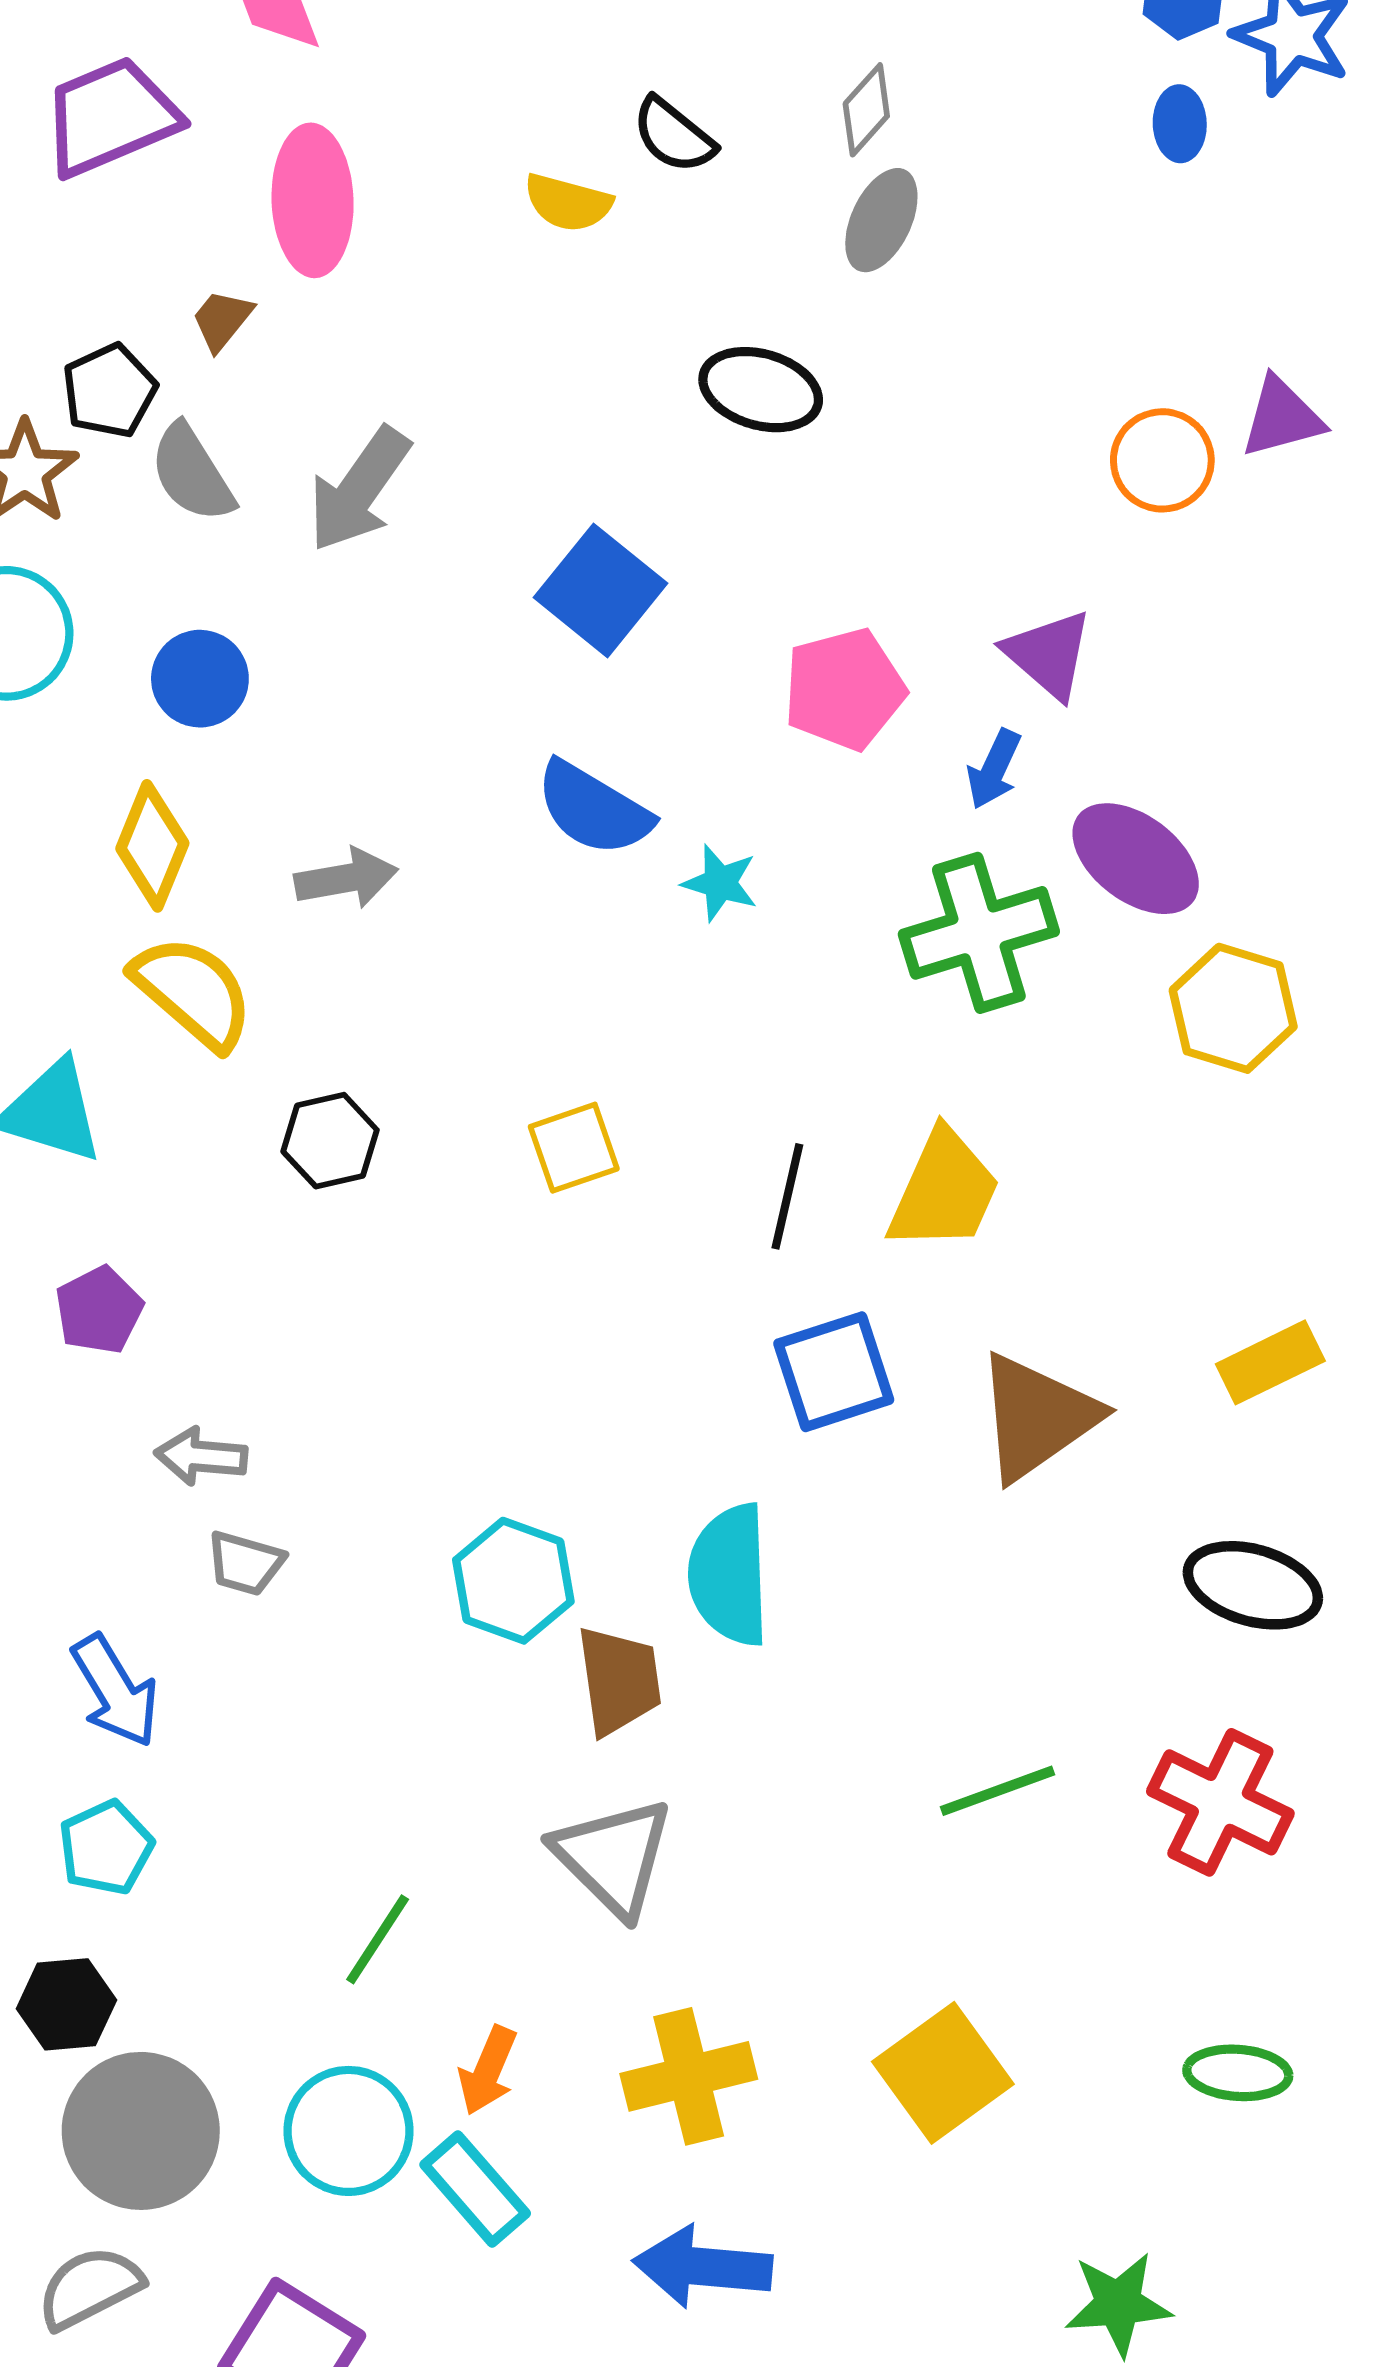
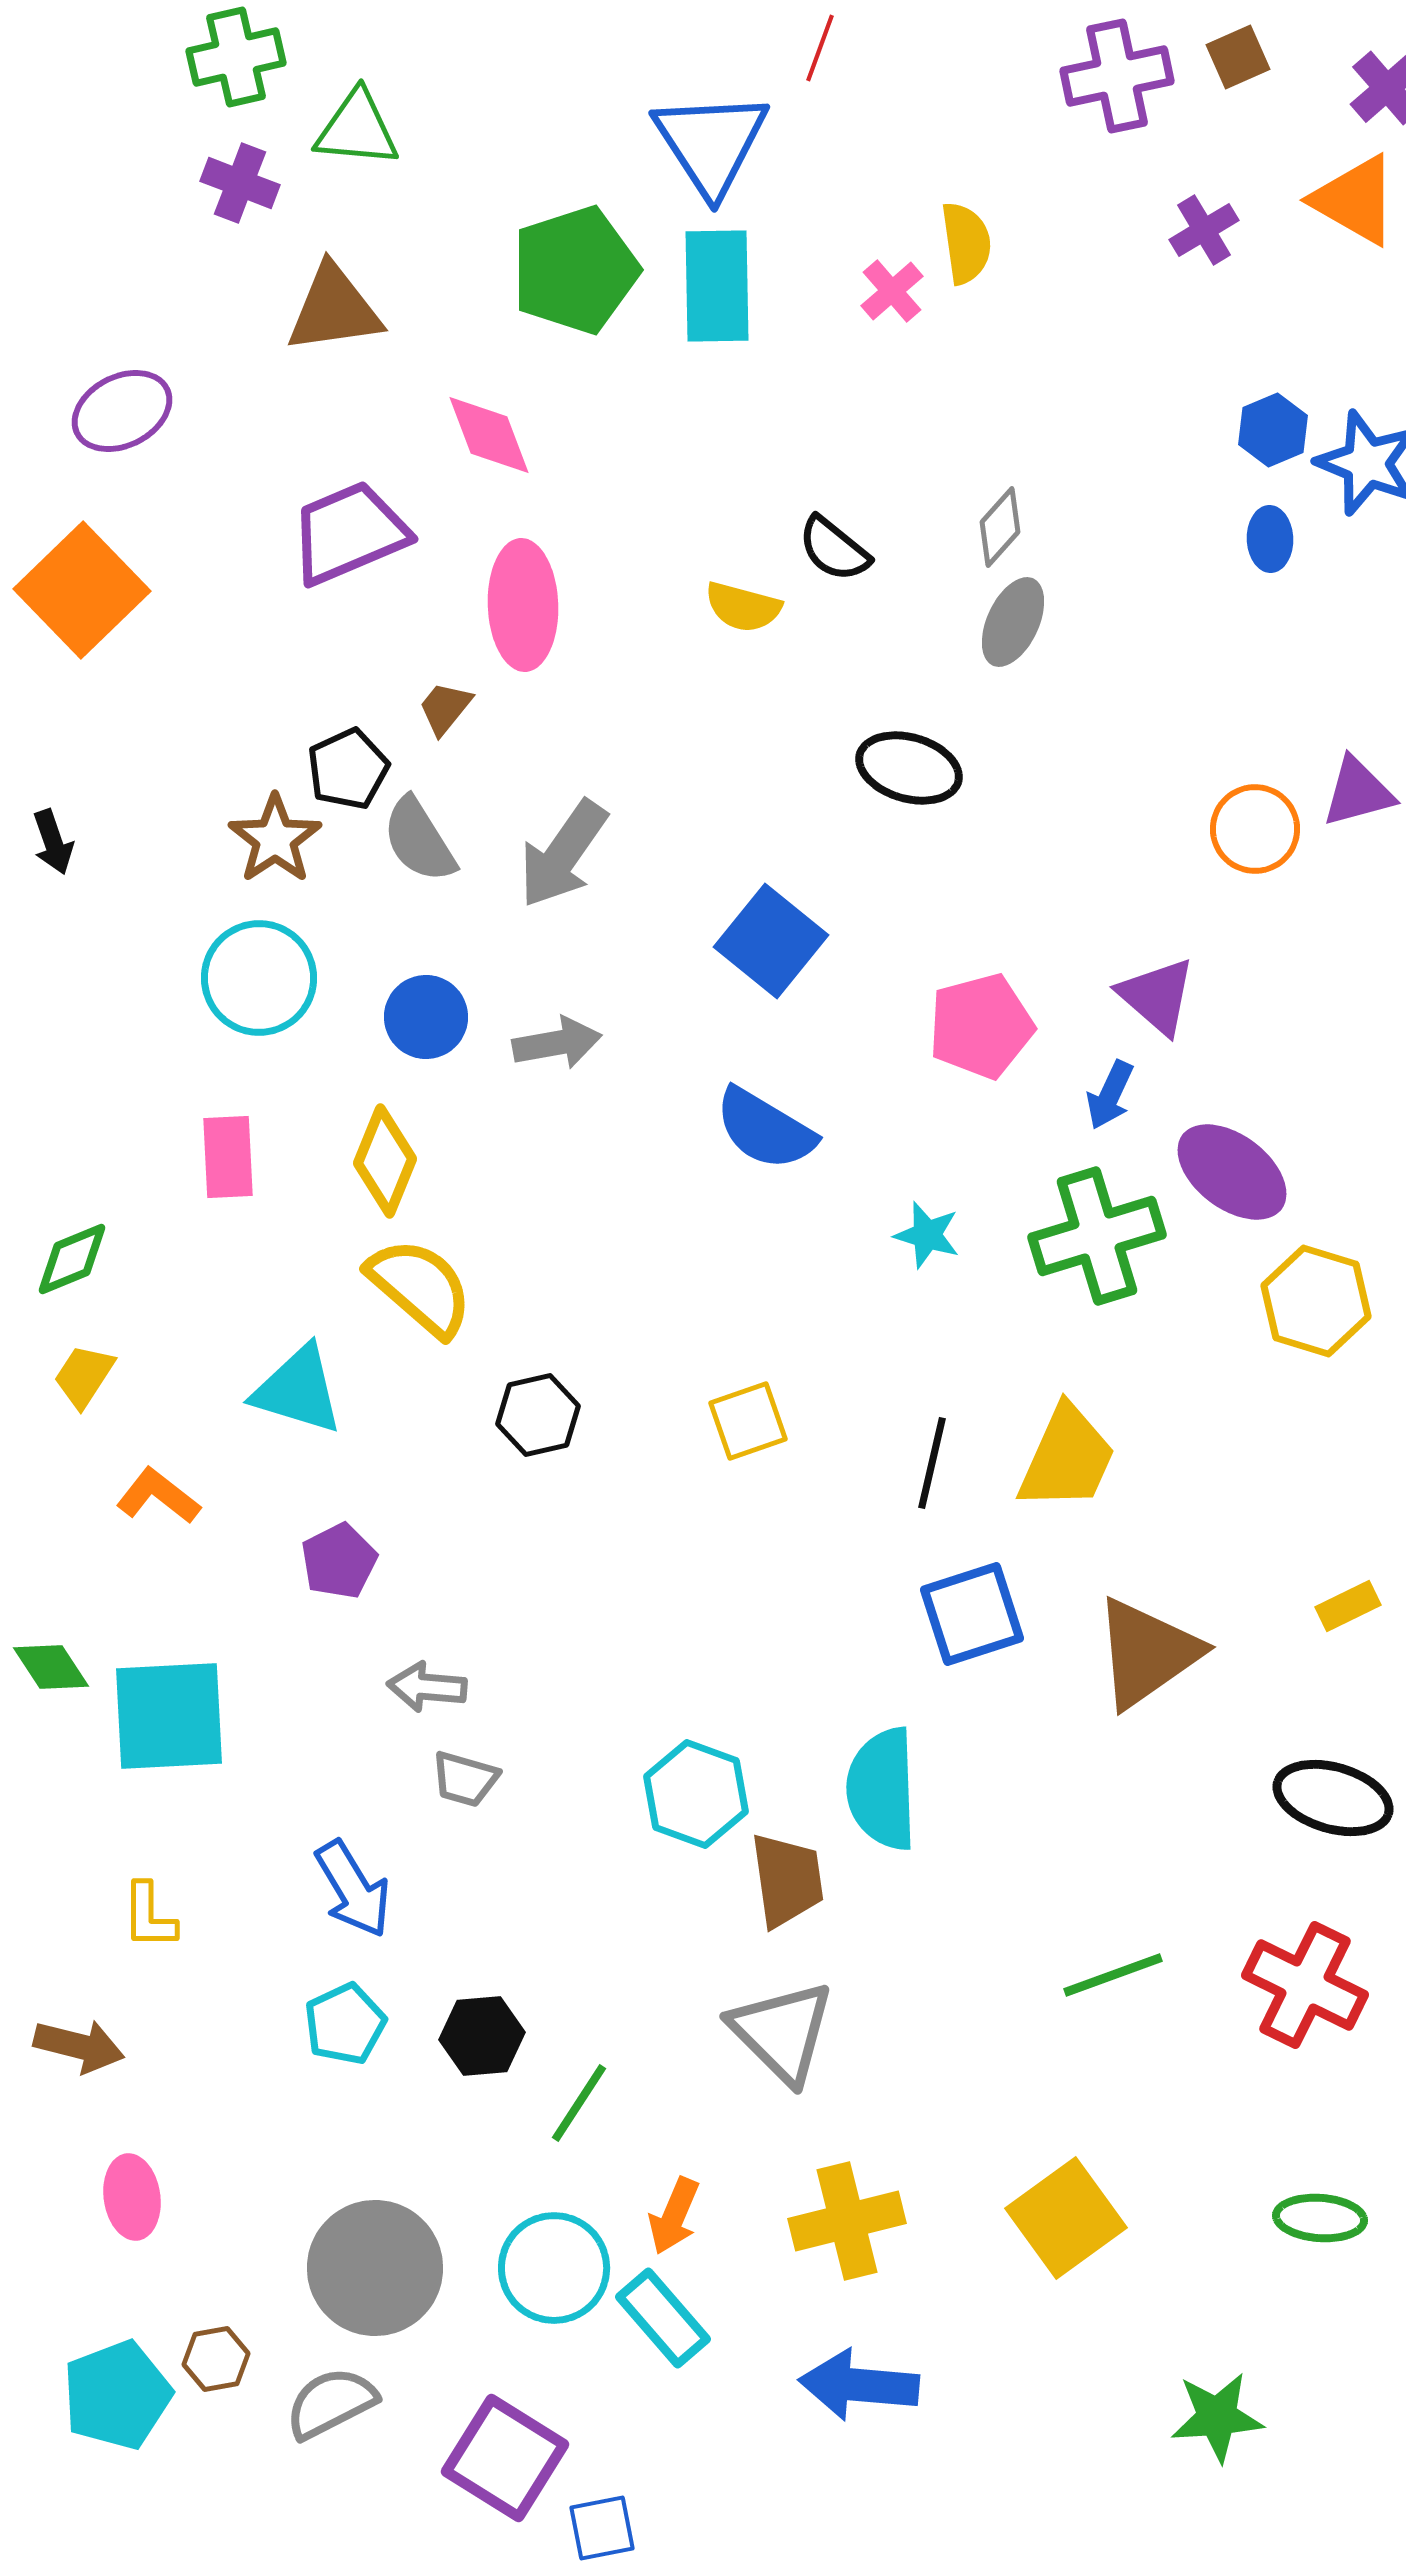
gray arrow: (346, 878) -> (557, 1043), moved
cyan star: (720, 883) -> (927, 1235), moved
yellow rectangle: (1270, 1362) -> (1348, 1606), size x0.7
black hexagon: (66, 2004) -> (482, 2036), moved

